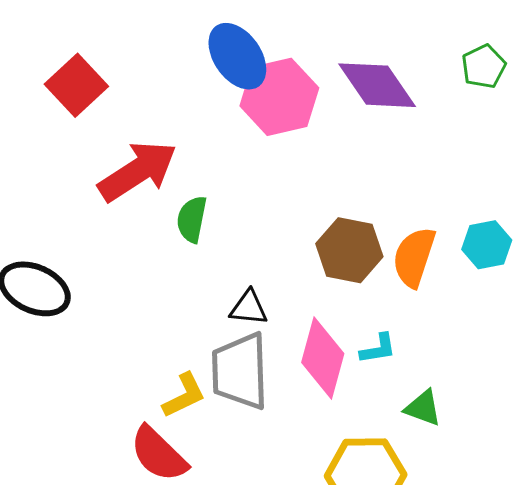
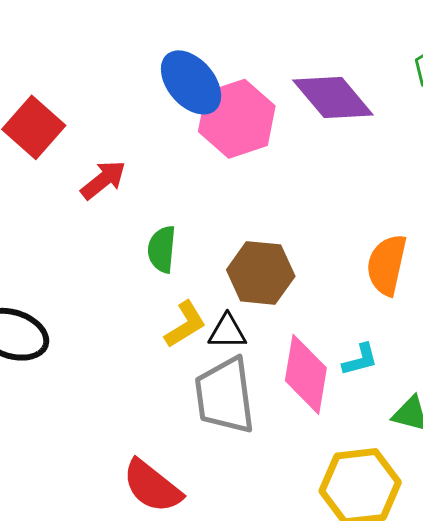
red arrow: (138, 171) -> (103, 180), moved, size x0.6
brown hexagon: (349, 250) -> (261, 273), moved
yellow L-shape: (184, 395) -> (185, 324), moved

